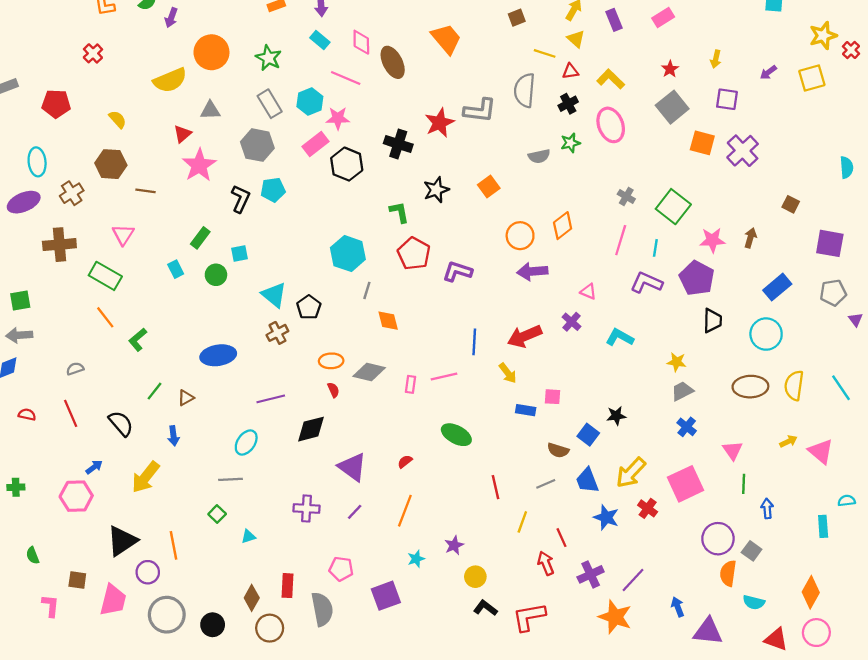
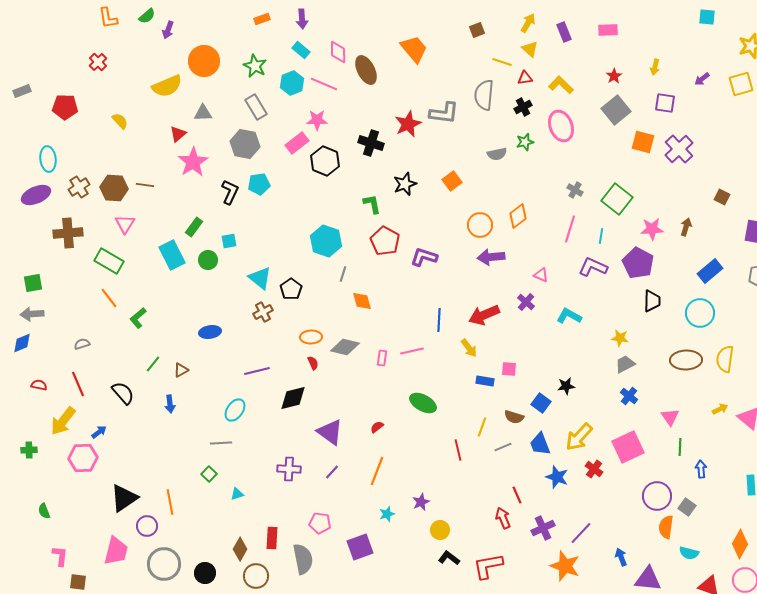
pink rectangle: (663, 18) -> (608, 30), turned 30
cyan hexagon: (310, 101) -> (292, 83), moved
brown hexagon: (111, 164) -> (114, 188), moved
cyan rectangle: (176, 269) -> (172, 255), size x1.8
blue ellipse: (218, 355) -> (210, 332), size x0.7
yellow arrow: (146, 477) -> (63, 421), moved
yellow line: (522, 522) -> (482, 427), moved
brown square: (77, 580) -> (78, 582), moved

